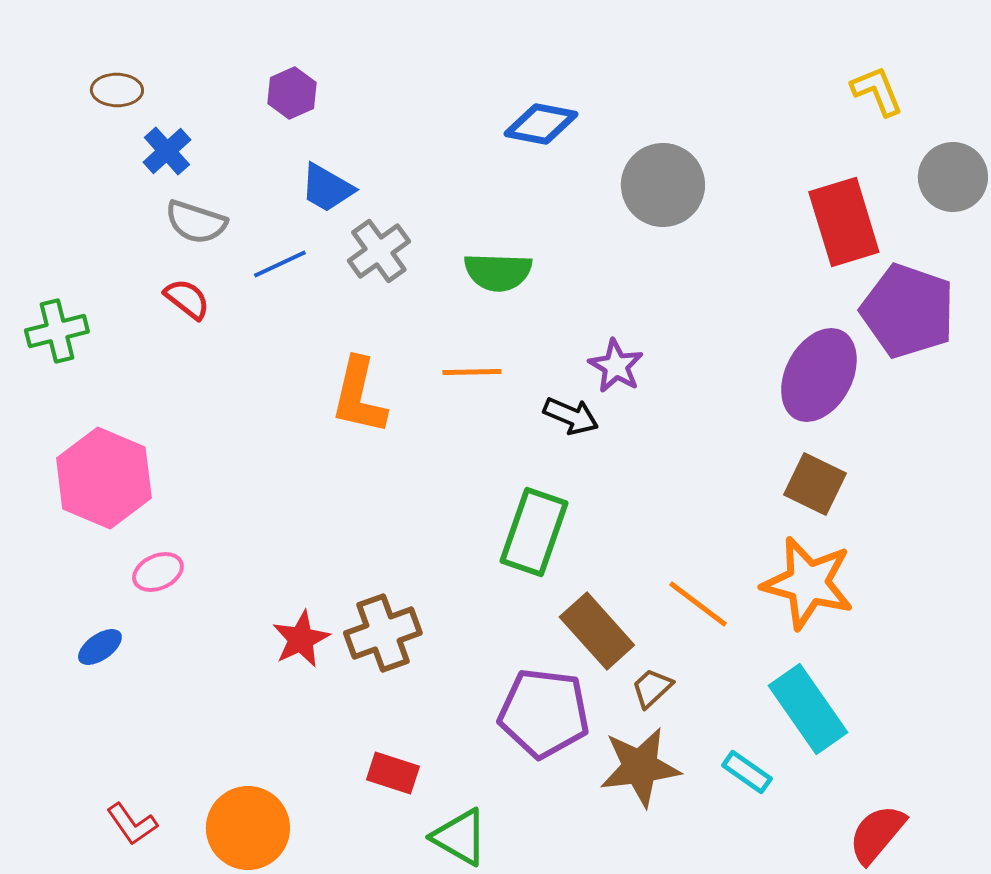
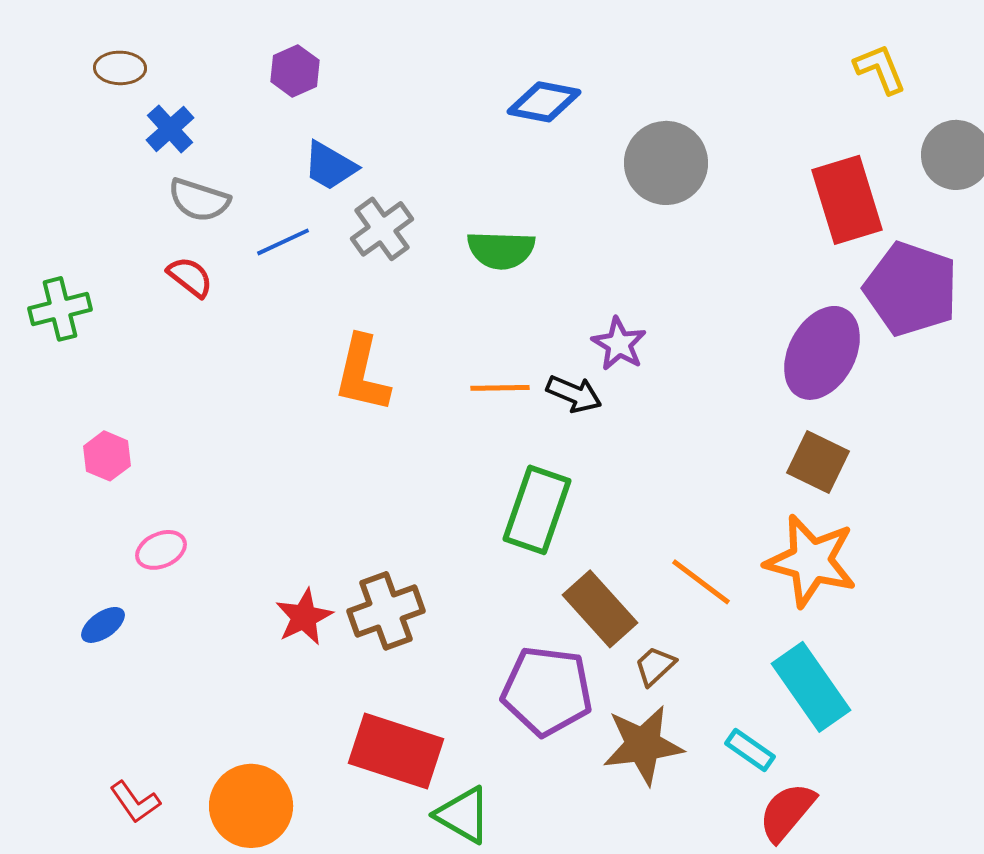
orange line: (472, 372) -> (500, 388), moved
pink hexagon: (104, 478) -> (107, 456), size x0.5
red rectangle: (393, 773) -> (396, 751), size x1.8
red semicircle: (877, 834) -> (787, 812), moved

